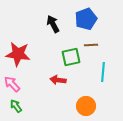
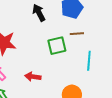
red arrow: (58, 80) -> (33, 77), moved

